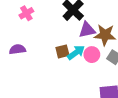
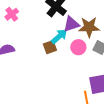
cyan arrow: (76, 53) -> (59, 36), moved

